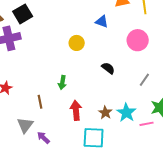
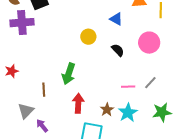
black semicircle: (108, 68) -> (118, 50), moved
green arrow: (62, 83) -> (69, 74), size x1.5
pink line: (147, 124) -> (128, 87), moved

